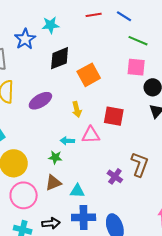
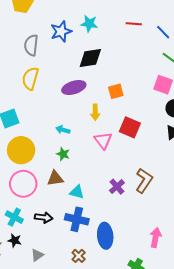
orange square: (89, 75) -> (116, 91), moved, size x0.7
purple ellipse: (40, 101) -> (74, 88), moved
pink triangle: (91, 135) -> (103, 140), turned 42
cyan arrow: (67, 141) -> (63, 130), moved

